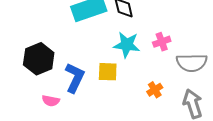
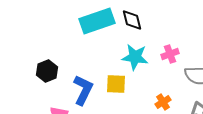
black hexagon: (39, 59) -> (47, 71), size x0.7

